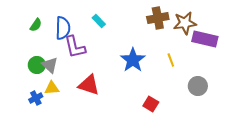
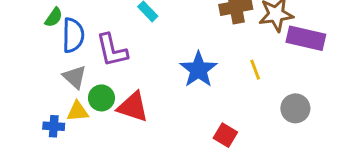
blue semicircle: (63, 28) -> (73, 35), moved
green circle: (37, 65) -> (101, 98), moved
blue cross: (36, 98) -> (54, 126), turned 32

